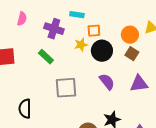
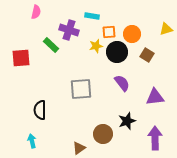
pink semicircle: (22, 19) -> (36, 12), moved
orange circle: (130, 35) -> (132, 34), moved
green rectangle: (46, 57) -> (51, 45), moved
purple triangle: (139, 84) -> (155, 97), moved

